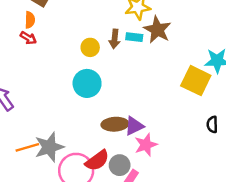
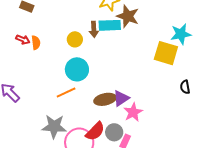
orange semicircle: (30, 20) -> (36, 43), moved
cyan rectangle: (134, 37) -> (110, 25), size x1.5
orange line: (27, 147) -> (66, 92), moved
gray star: (49, 147) -> (54, 126), turned 30

